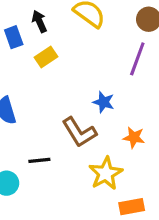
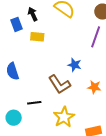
yellow rectangle: (46, 57) -> (37, 37), turned 40
yellow star: (106, 173) -> (64, 117), moved

